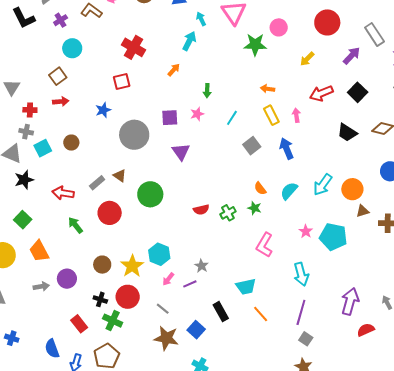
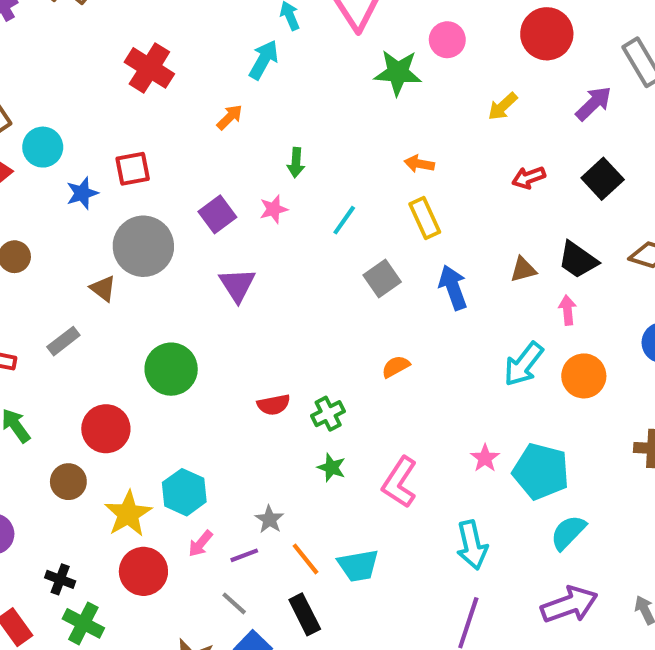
cyan circle: (72, 48) -> (43, 147), moved
red square: (122, 81) -> (133, 169), moved
red arrow: (321, 93) -> (529, 178), size x0.7
pink arrow: (296, 115) -> (567, 310), moved
purple square: (170, 118) -> (217, 214), turned -36
brown triangle: (120, 176) -> (103, 288), moved
orange semicircle: (260, 188) -> (396, 367), turned 96
cyan semicircle: (289, 191) -> (568, 532), moved
green star: (254, 208) -> (331, 468), moved
brown triangle: (363, 211) -> (523, 270), moved
red circle: (110, 213) -> (106, 429), moved
brown circle: (102, 265) -> (68, 482), moved
red circle: (128, 297) -> (143, 571), moved
purple arrow: (350, 301) -> (569, 605), turned 52
gray line: (163, 309) -> (234, 603), moved
orange line: (261, 314) -> (306, 559), moved

